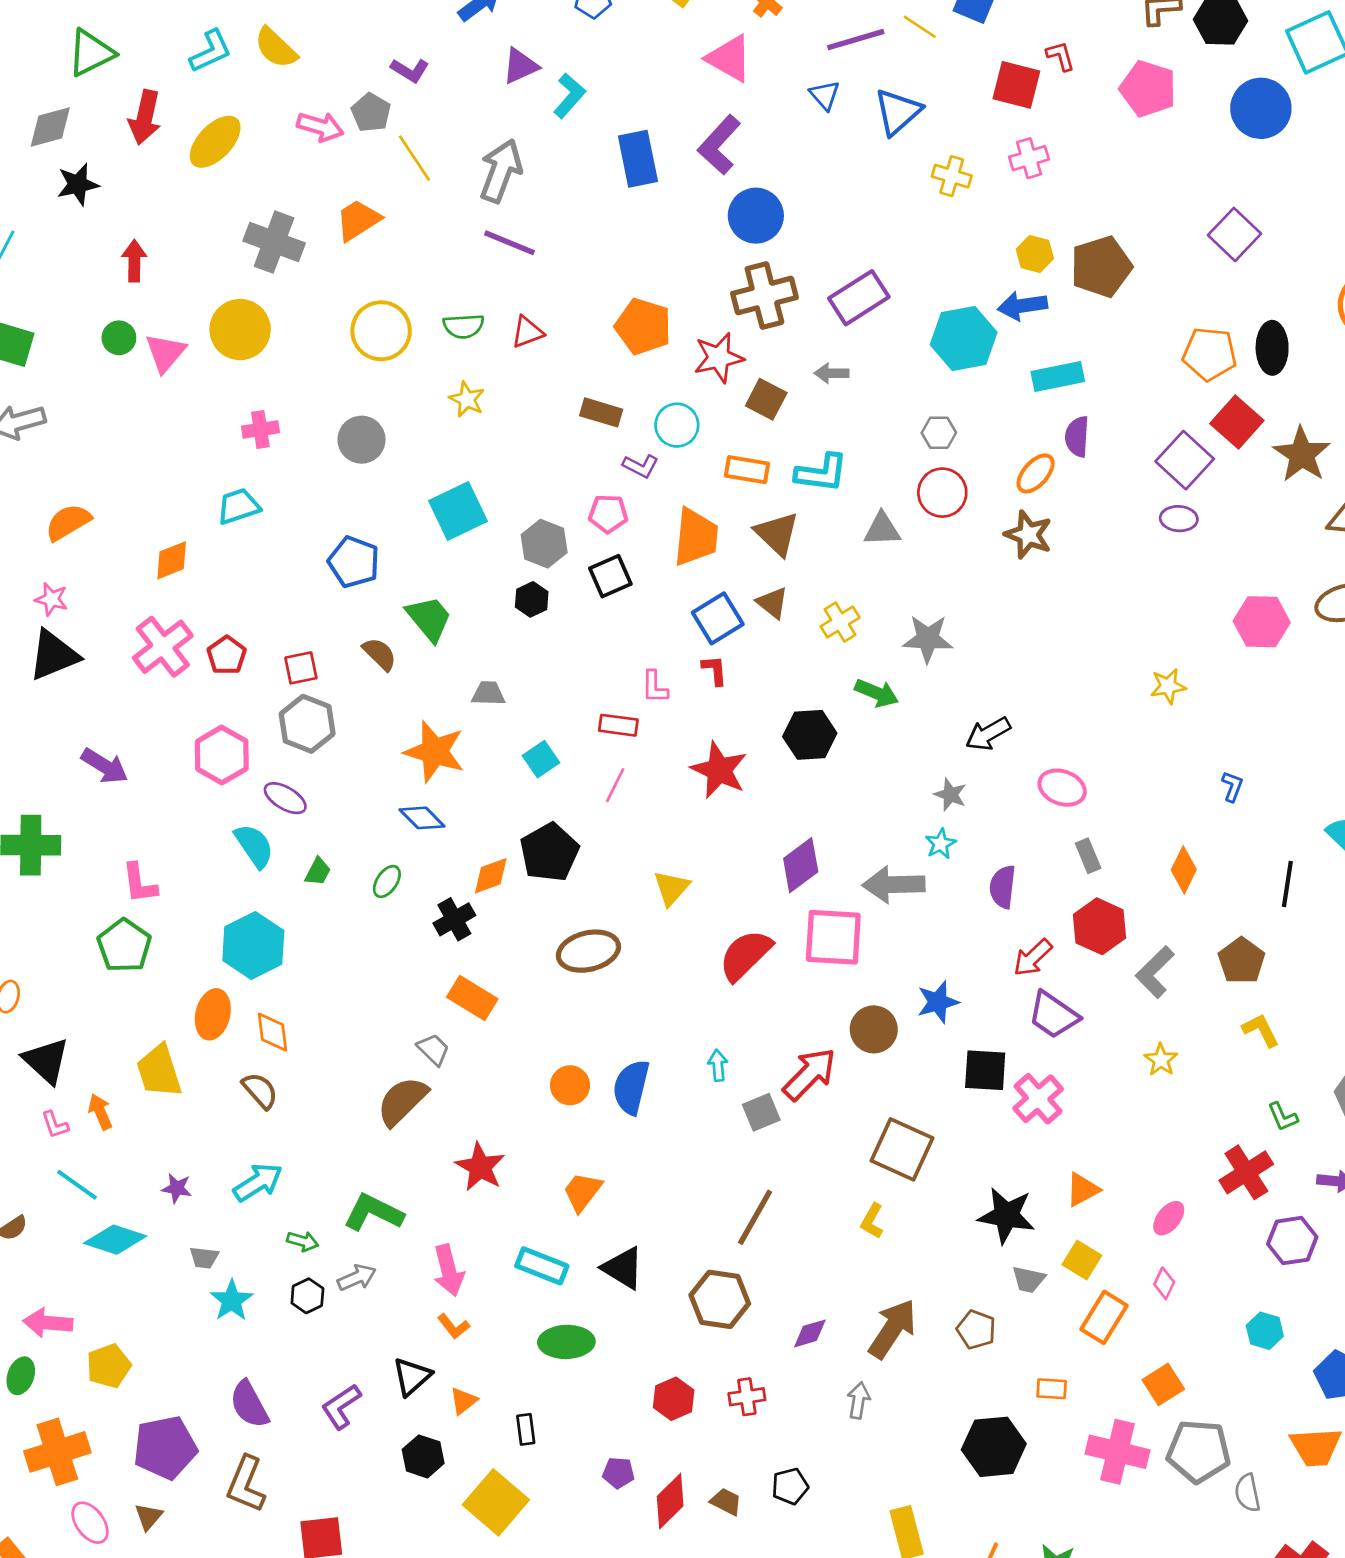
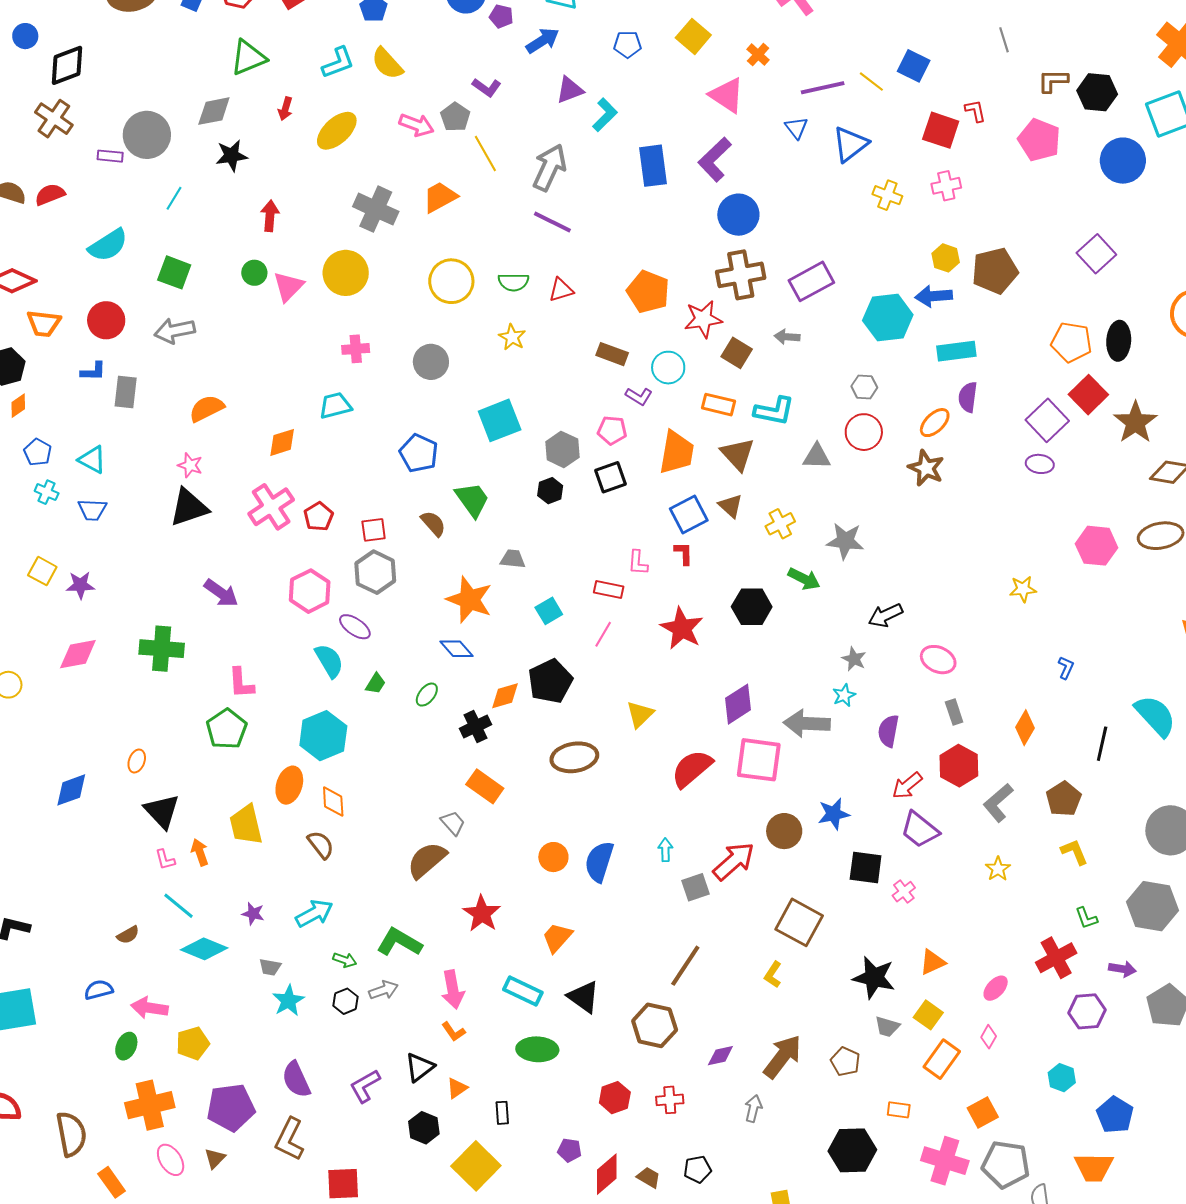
red arrow: (145, 117) -> (285, 109), size x0.6
pink cross: (1038, 1099) -> (904, 892), size x0.6

